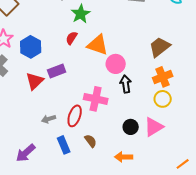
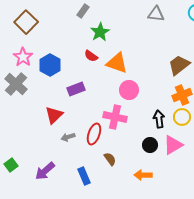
red semicircle: (72, 38) -> (91, 56), turned -88
pink circle: (116, 64) -> (129, 90), moved
red triangle: (35, 81) -> (54, 115), moved
black arrow: (126, 84) -> (159, 119), moved
blue rectangle: (64, 145) -> (84, 176), moved

